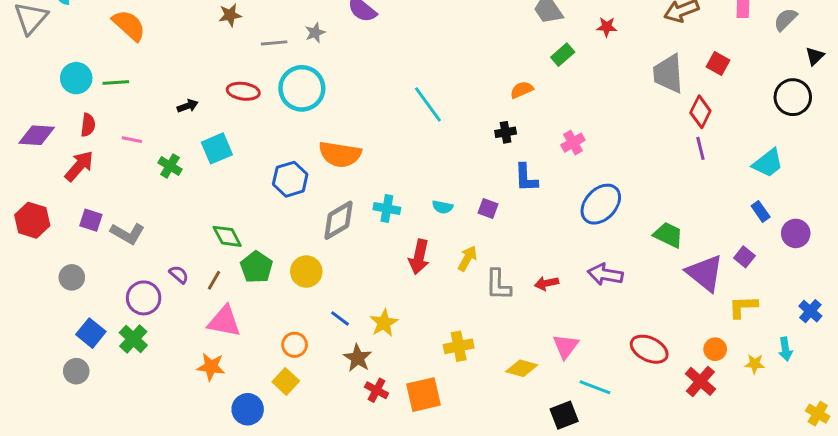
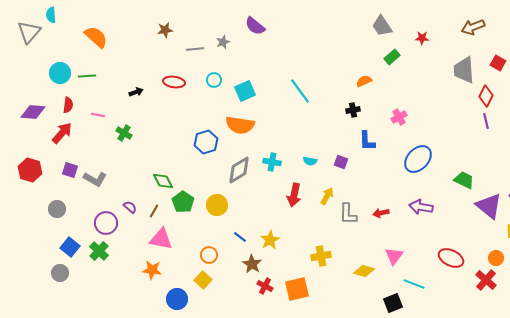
cyan circle: (302, 88) -> (214, 80), size x0.5
cyan square: (217, 148) -> (245, 91), moved

